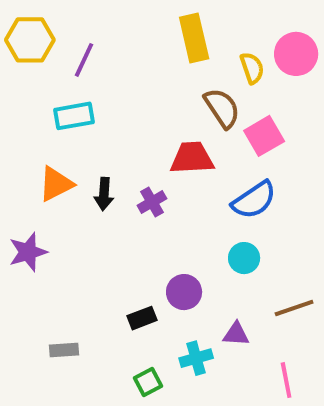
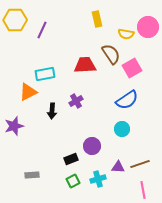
yellow rectangle: (194, 38) -> (97, 19), size x0.7
yellow semicircle: (252, 68) -> (126, 34), turned 119
cyan rectangle: (74, 116) -> (45, 74), moved
red trapezoid: (192, 158) -> (85, 65), moved
black arrow: (104, 194) -> (52, 111), moved
brown line: (294, 308) -> (140, 164), moved
green square: (148, 382) -> (73, 181), moved

